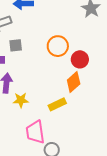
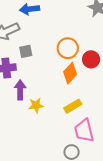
orange diamond: (74, 82) -> (70, 73), moved
pink trapezoid: (35, 132) -> (84, 131), moved

